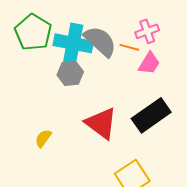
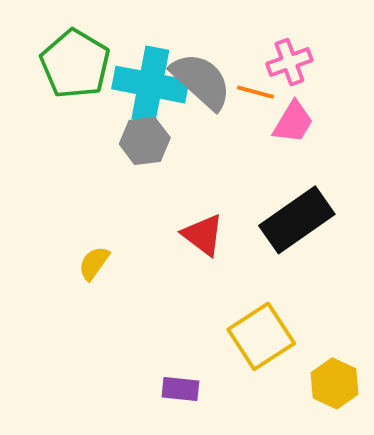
red triangle: (101, 123) -> (203, 235), size x0.7

